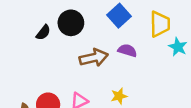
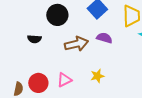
black semicircle: (43, 32) -> (34, 39), moved, turned 56

